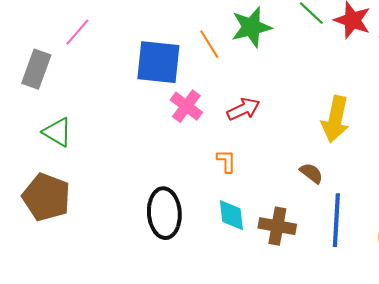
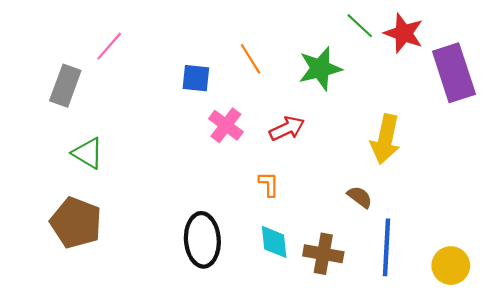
green star: (251, 27) -> (320, 69), moved
blue square: (158, 62) -> (196, 78), size x0.6

